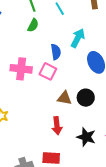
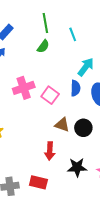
blue semicircle: (56, 52) -> (75, 88), moved
pink cross: (21, 69) -> (24, 88), turned -35
black star: (86, 137) -> (77, 167), turned -30

